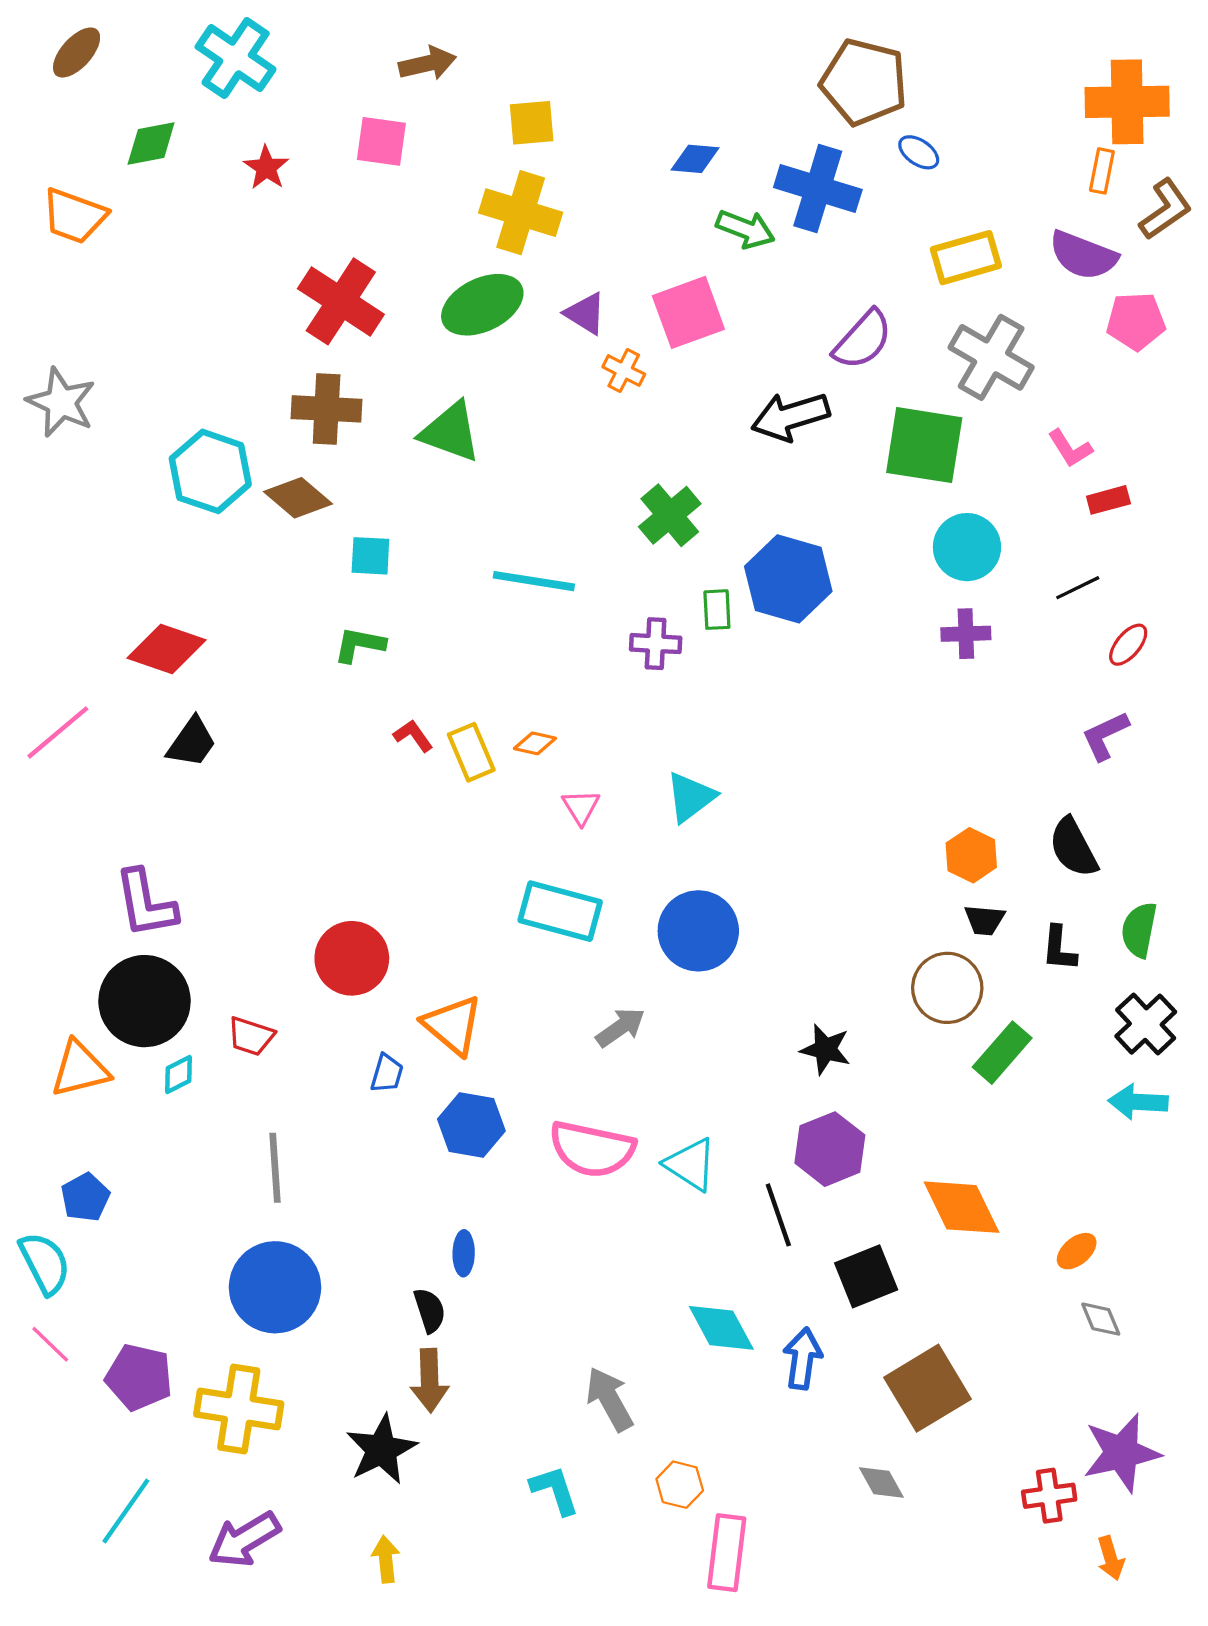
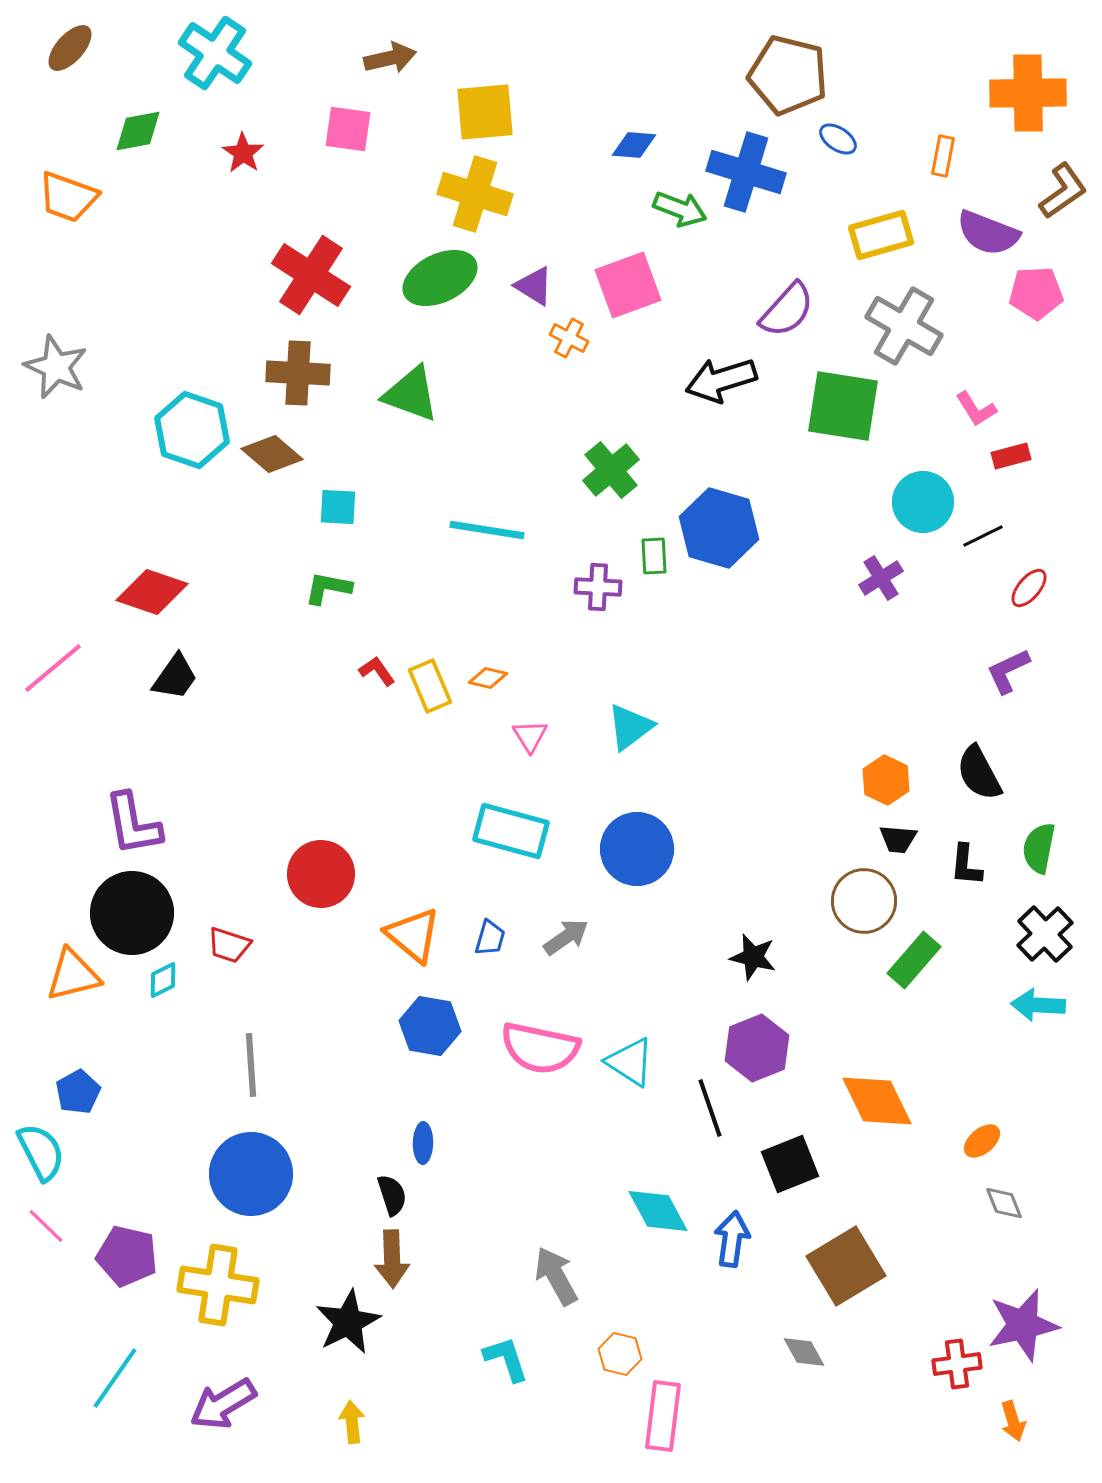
yellow square: (532, 123) -> (485, 112), size x1.4
orange rectangle: (1102, 171) -> (943, 156), moved
cyan circle: (967, 547) -> (923, 502), moved
purple cross: (966, 634) -> (881, 578), turned -30
blue trapezoid: (387, 1073) -> (490, 938), moved

